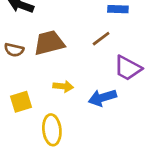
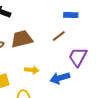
purple trapezoid: (128, 68) -> (78, 57), turned 90

